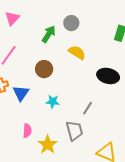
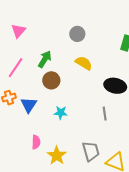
green arrow: (49, 34) -> (45, 59), moved
gray line: (88, 108) -> (105, 114), moved, turned -40
gray trapezoid: (74, 131) -> (91, 151), moved

